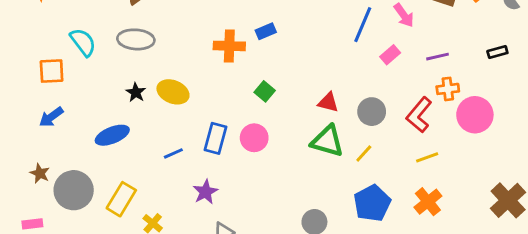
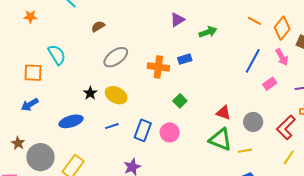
gray ellipse: (136, 39) -> (116, 57), moved, turned -45
blue line: (173, 153) -> (112, 126), moved
yellow line: (364, 153) -> (245, 151), turned 32
yellow line: (427, 157) -> (289, 157), turned -42

